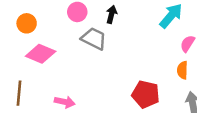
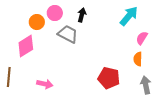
orange circle: (27, 23) -> (37, 22), moved
pink diamond: (41, 54) -> (26, 46), turned -55

